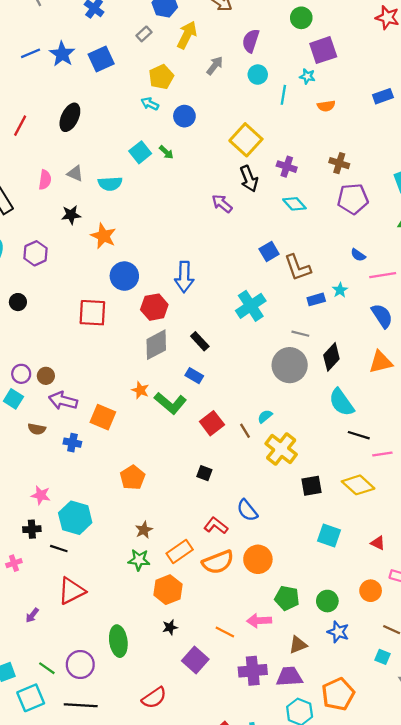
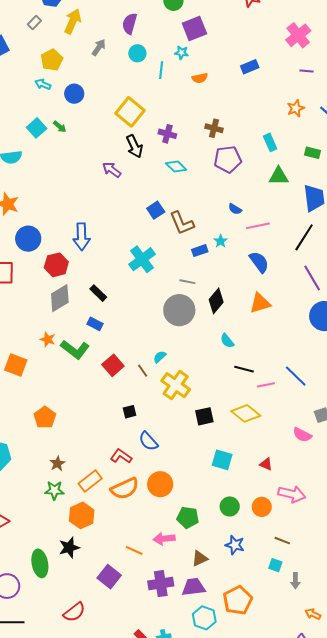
cyan semicircle: (341, 402) -> (227, 341), size x0.6
black square: (204, 473) -> (130, 412), moved, turned -32
green circle: (327, 601) -> (230, 506), moved
black star: (170, 627) -> (69, 548), moved, size x1.5

